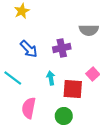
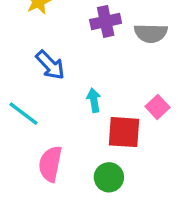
purple cross: (62, 48) -> (106, 21), moved
cyan arrow: (51, 78) -> (94, 100), moved

